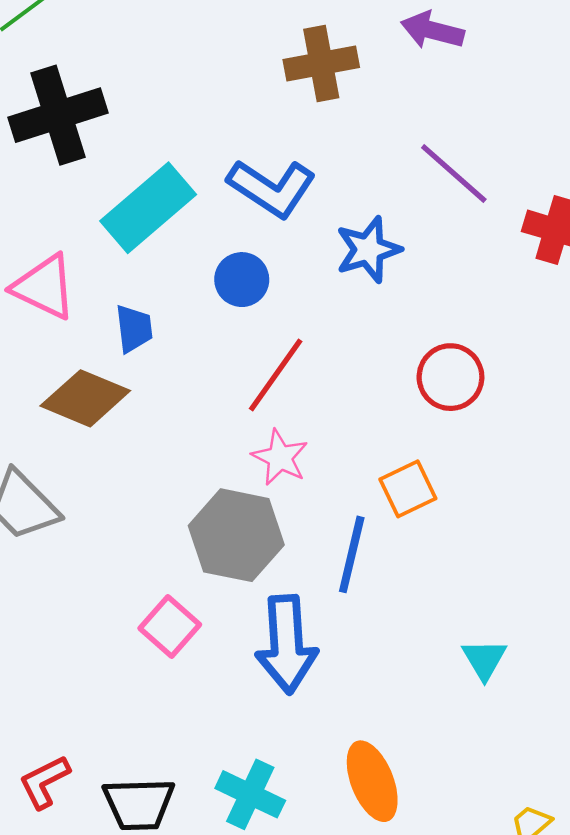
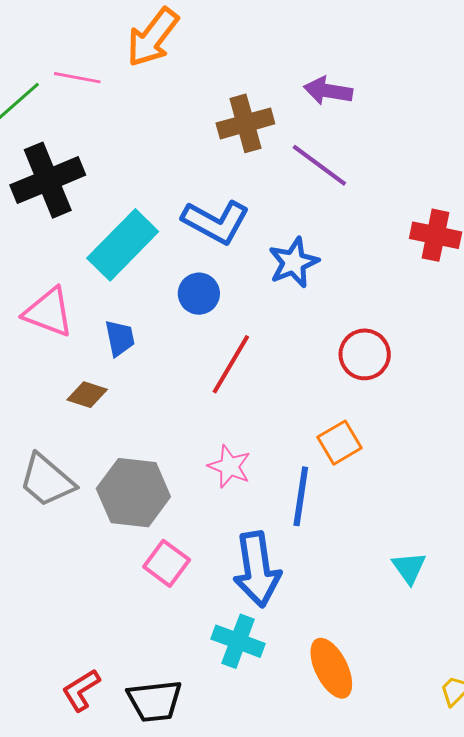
purple line: (454, 174) -> (319, 165), moved
brown diamond: (85, 398) -> (87, 395), size x0.6
pink star: (280, 457) -> (229, 466), moved
gray hexagon: (236, 535) -> (133, 493), moved
cyan cross: (250, 794) -> (238, 641), moved

